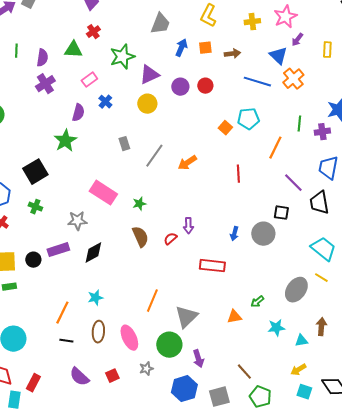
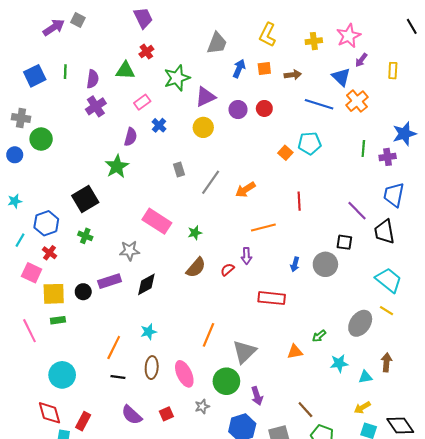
orange line: (275, 148) -> (263, 227), moved, turned 50
brown semicircle: (140, 237) -> (196, 267), turned 65

